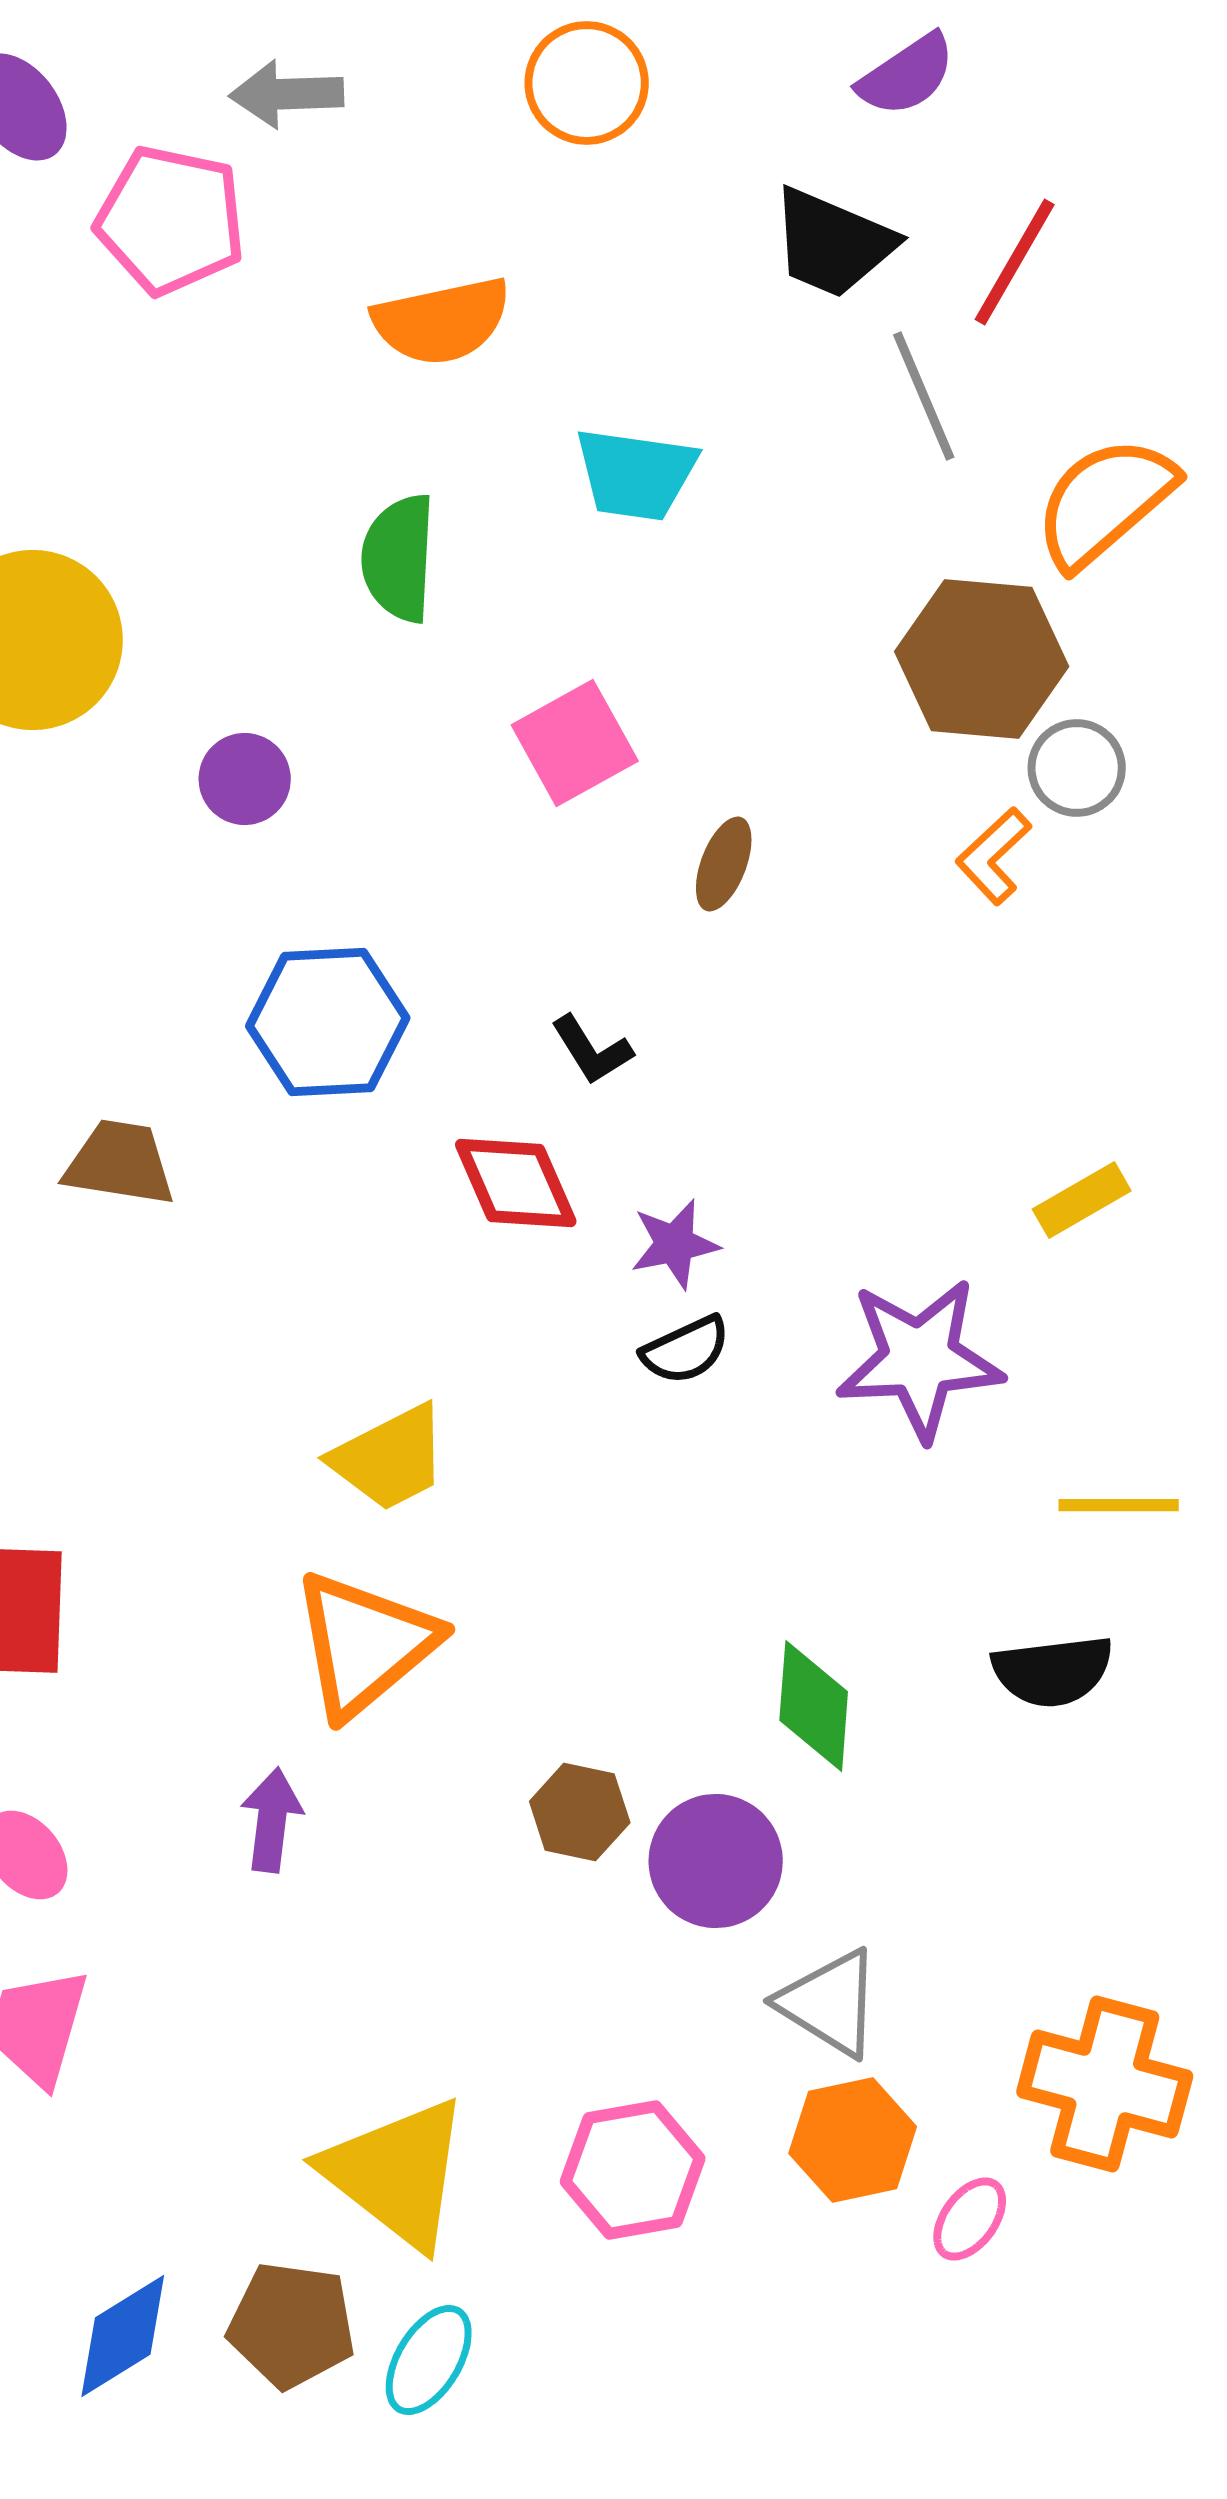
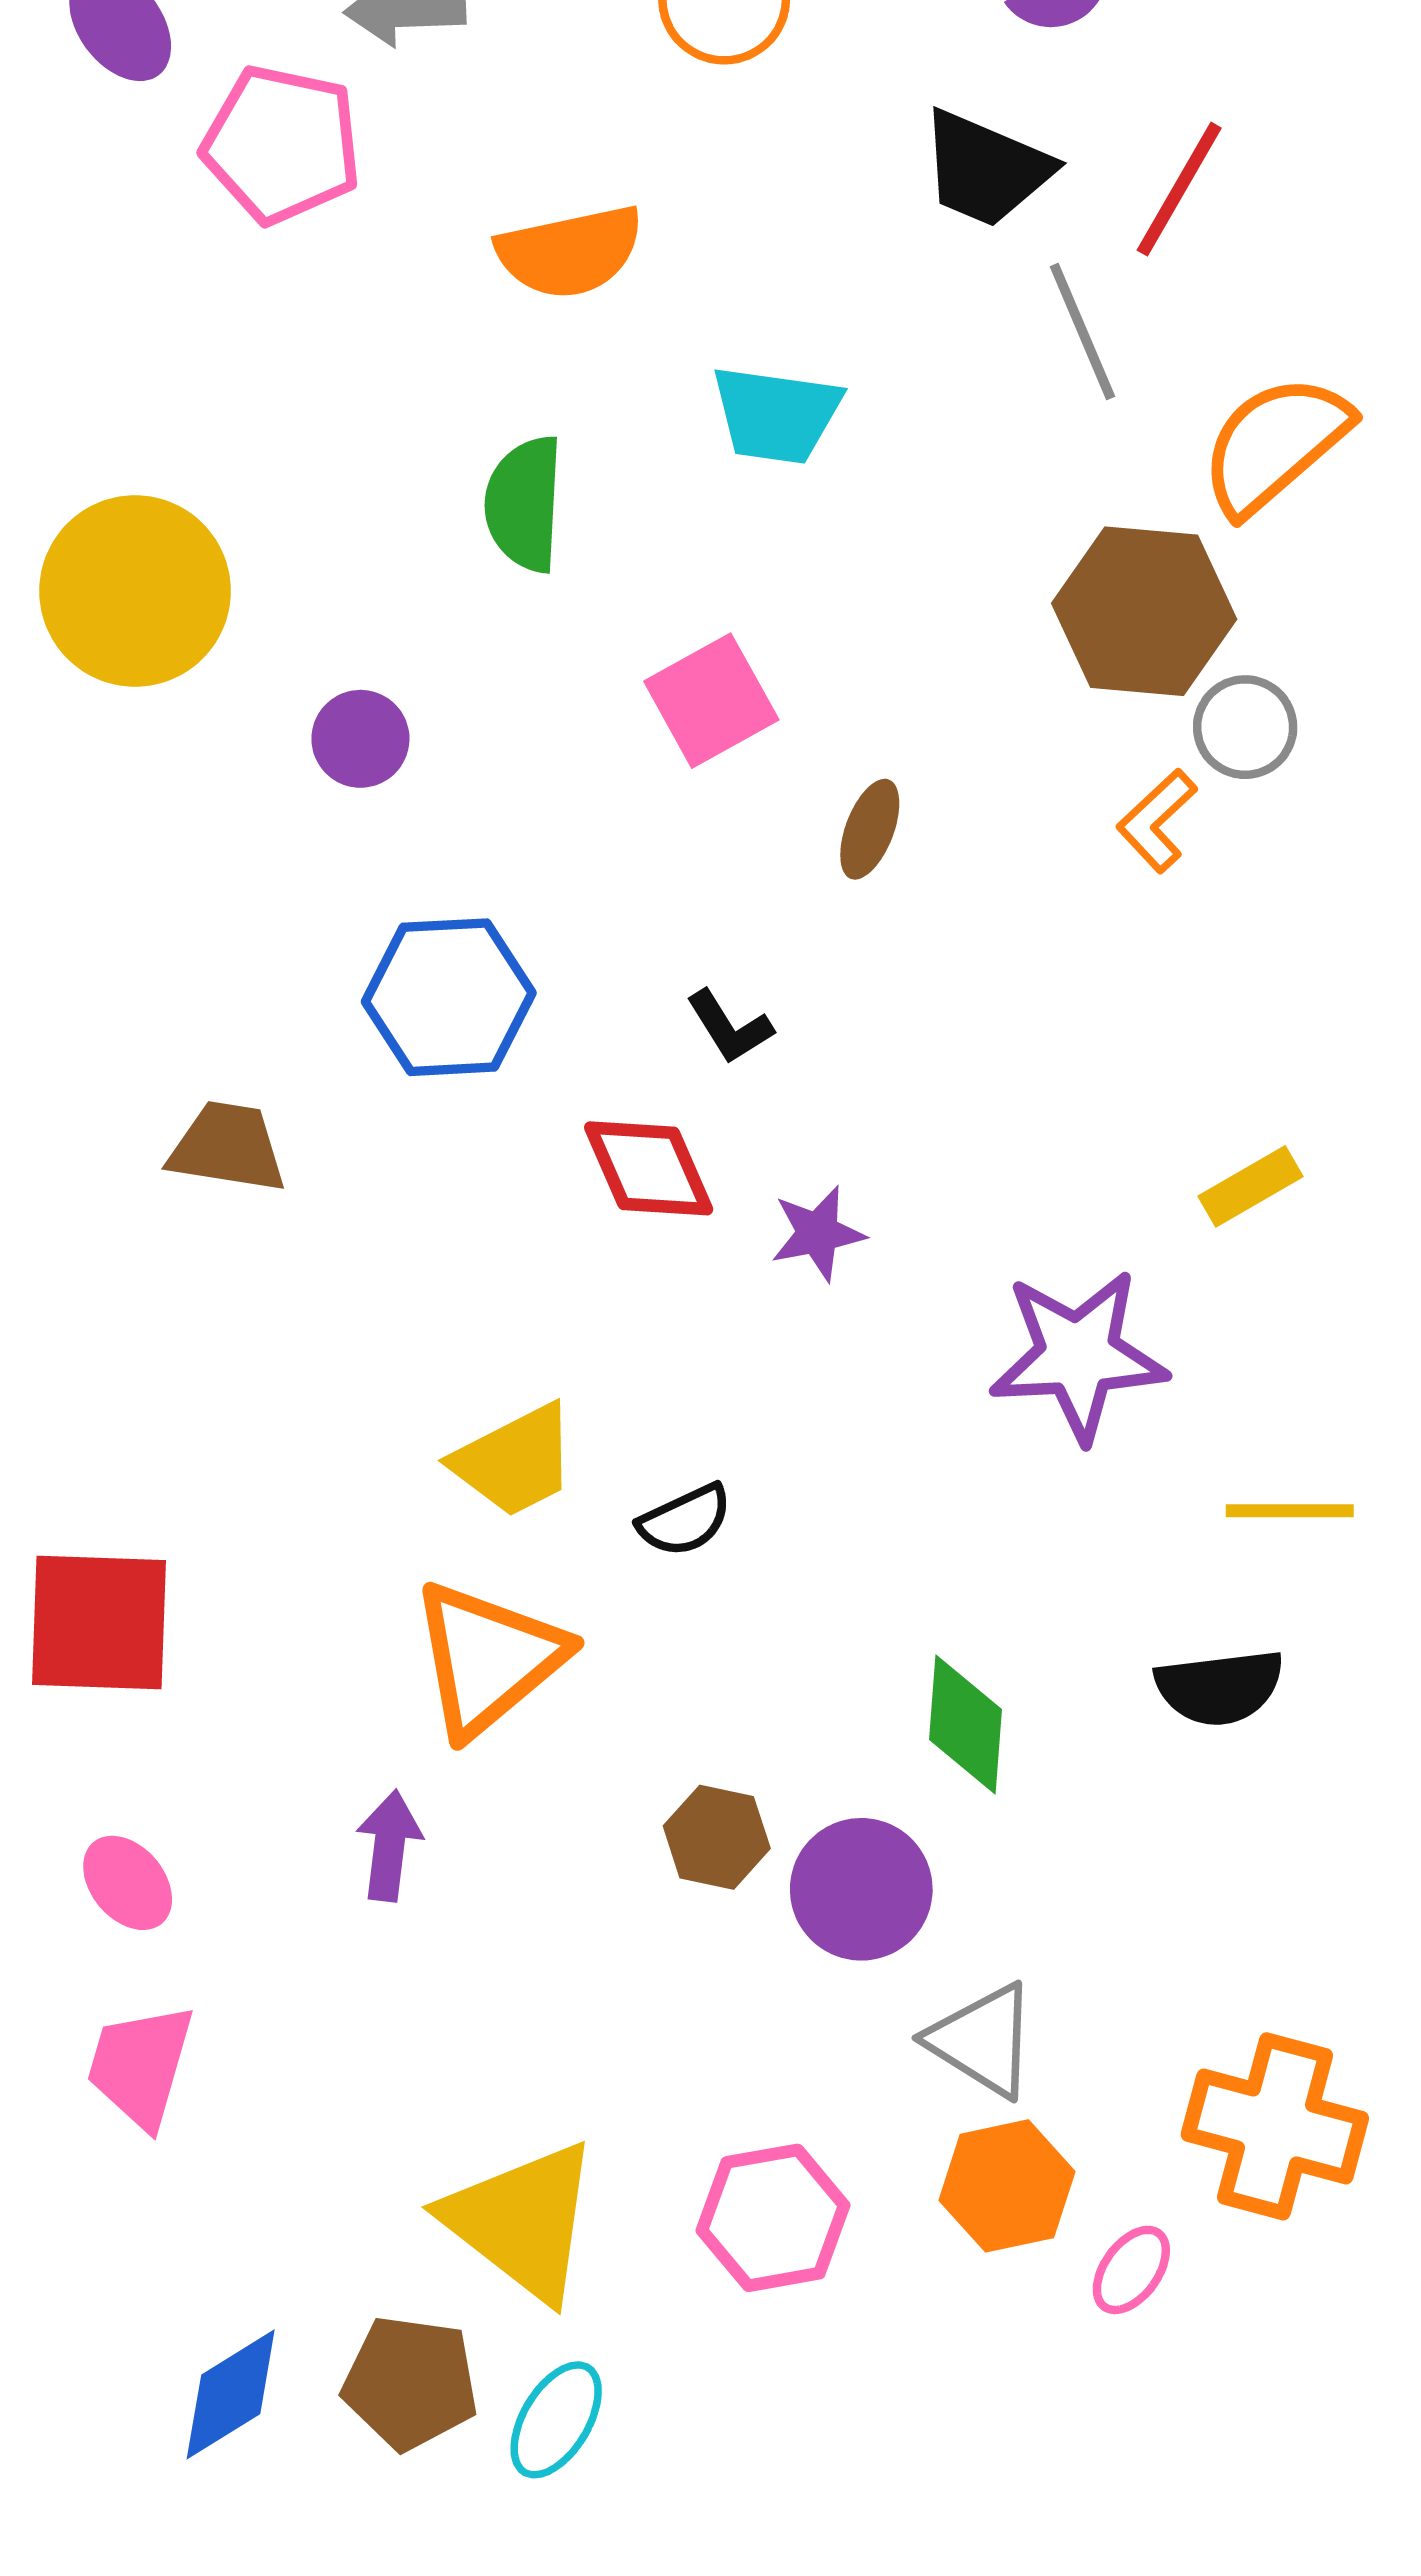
black semicircle: (686, 1350) -> (685, 1520), moved

